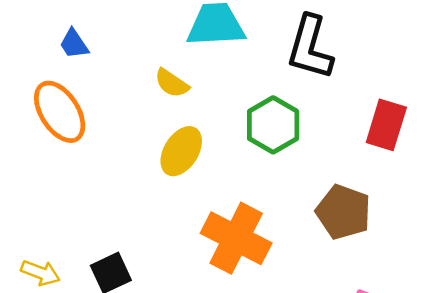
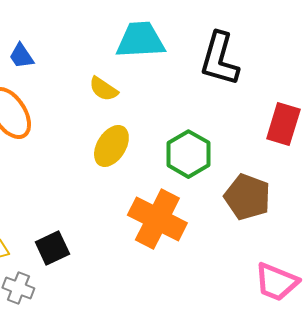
green hexagon: (273, 125) -> (188, 154), moved

